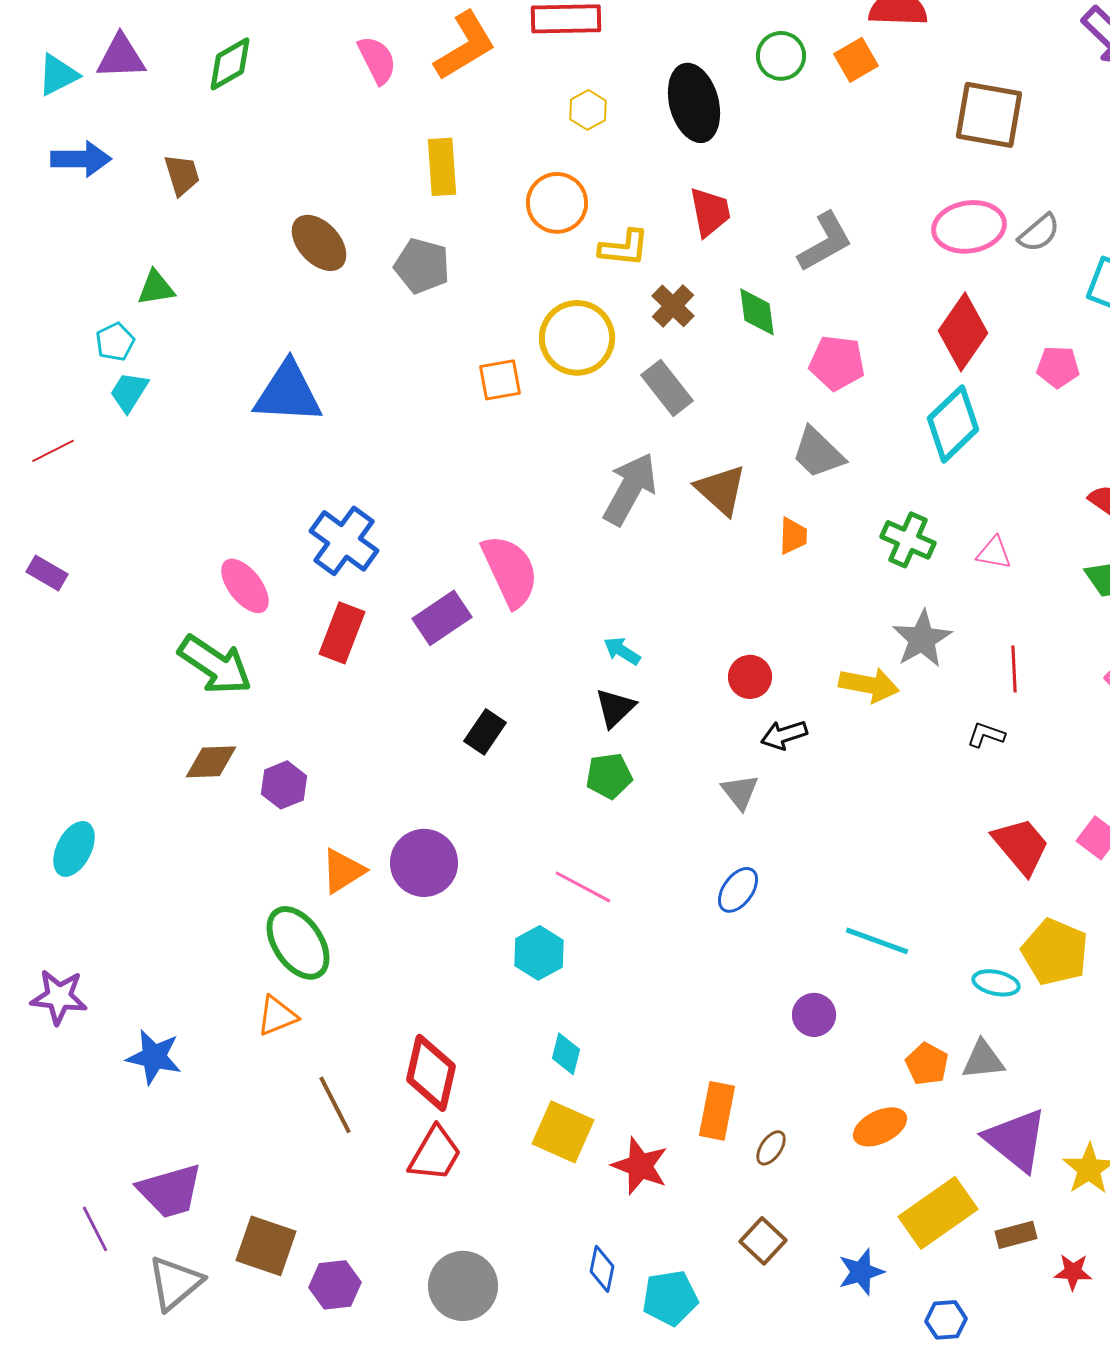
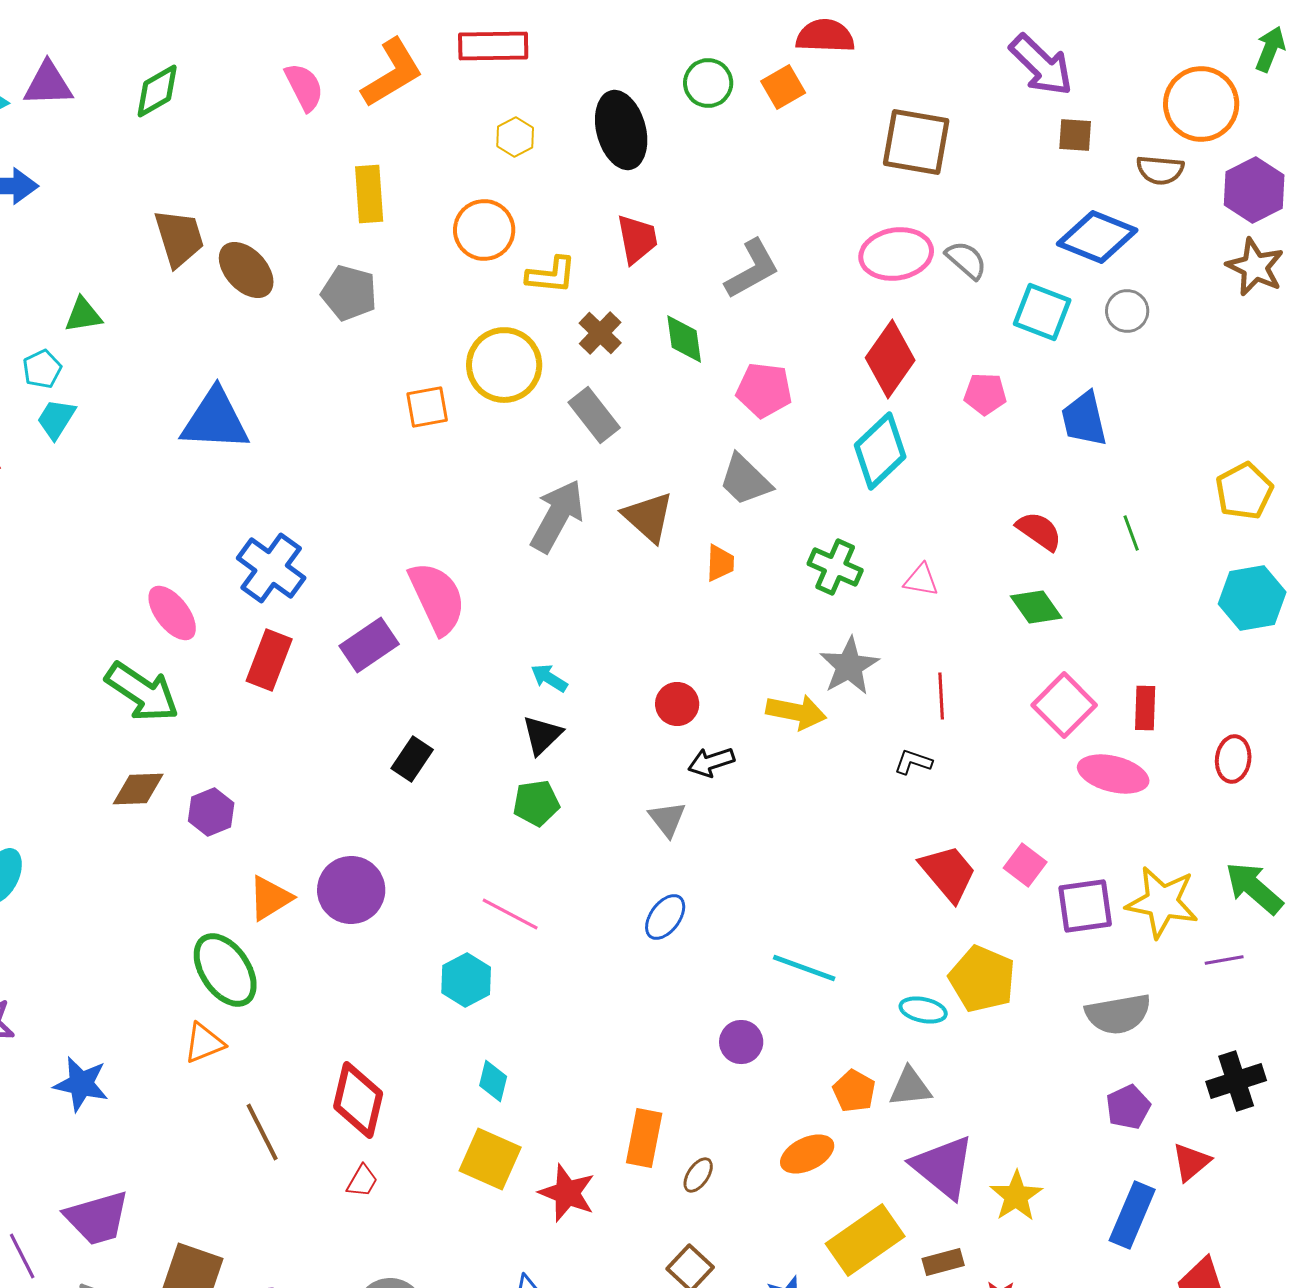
brown trapezoid: (182, 175) -> (179, 238), moved, size x1.4
gray semicircle: (1039, 233) -> (966, 260), turned -99
red trapezoid: (435, 1154) -> (362, 1181), size x0.6

